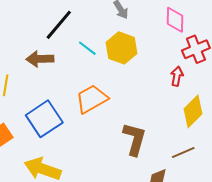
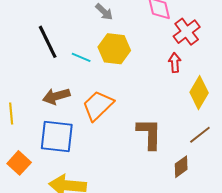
black line: (59, 25) -> (48, 42), turned -52
brown arrow: (40, 59) -> (56, 96), moved
blue square: (44, 119) -> (57, 136), turned -36

